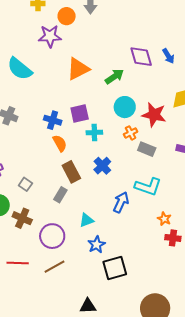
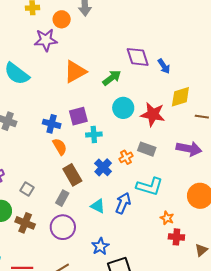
blue arrow: (168, 56) -> (164, 66), moved
orange cross: (131, 133) -> (126, 157), moved
cyan triangle: (86, 220) -> (98, 206), moved, turned 49
purple circle: (52, 236) -> (63, 227), moved

